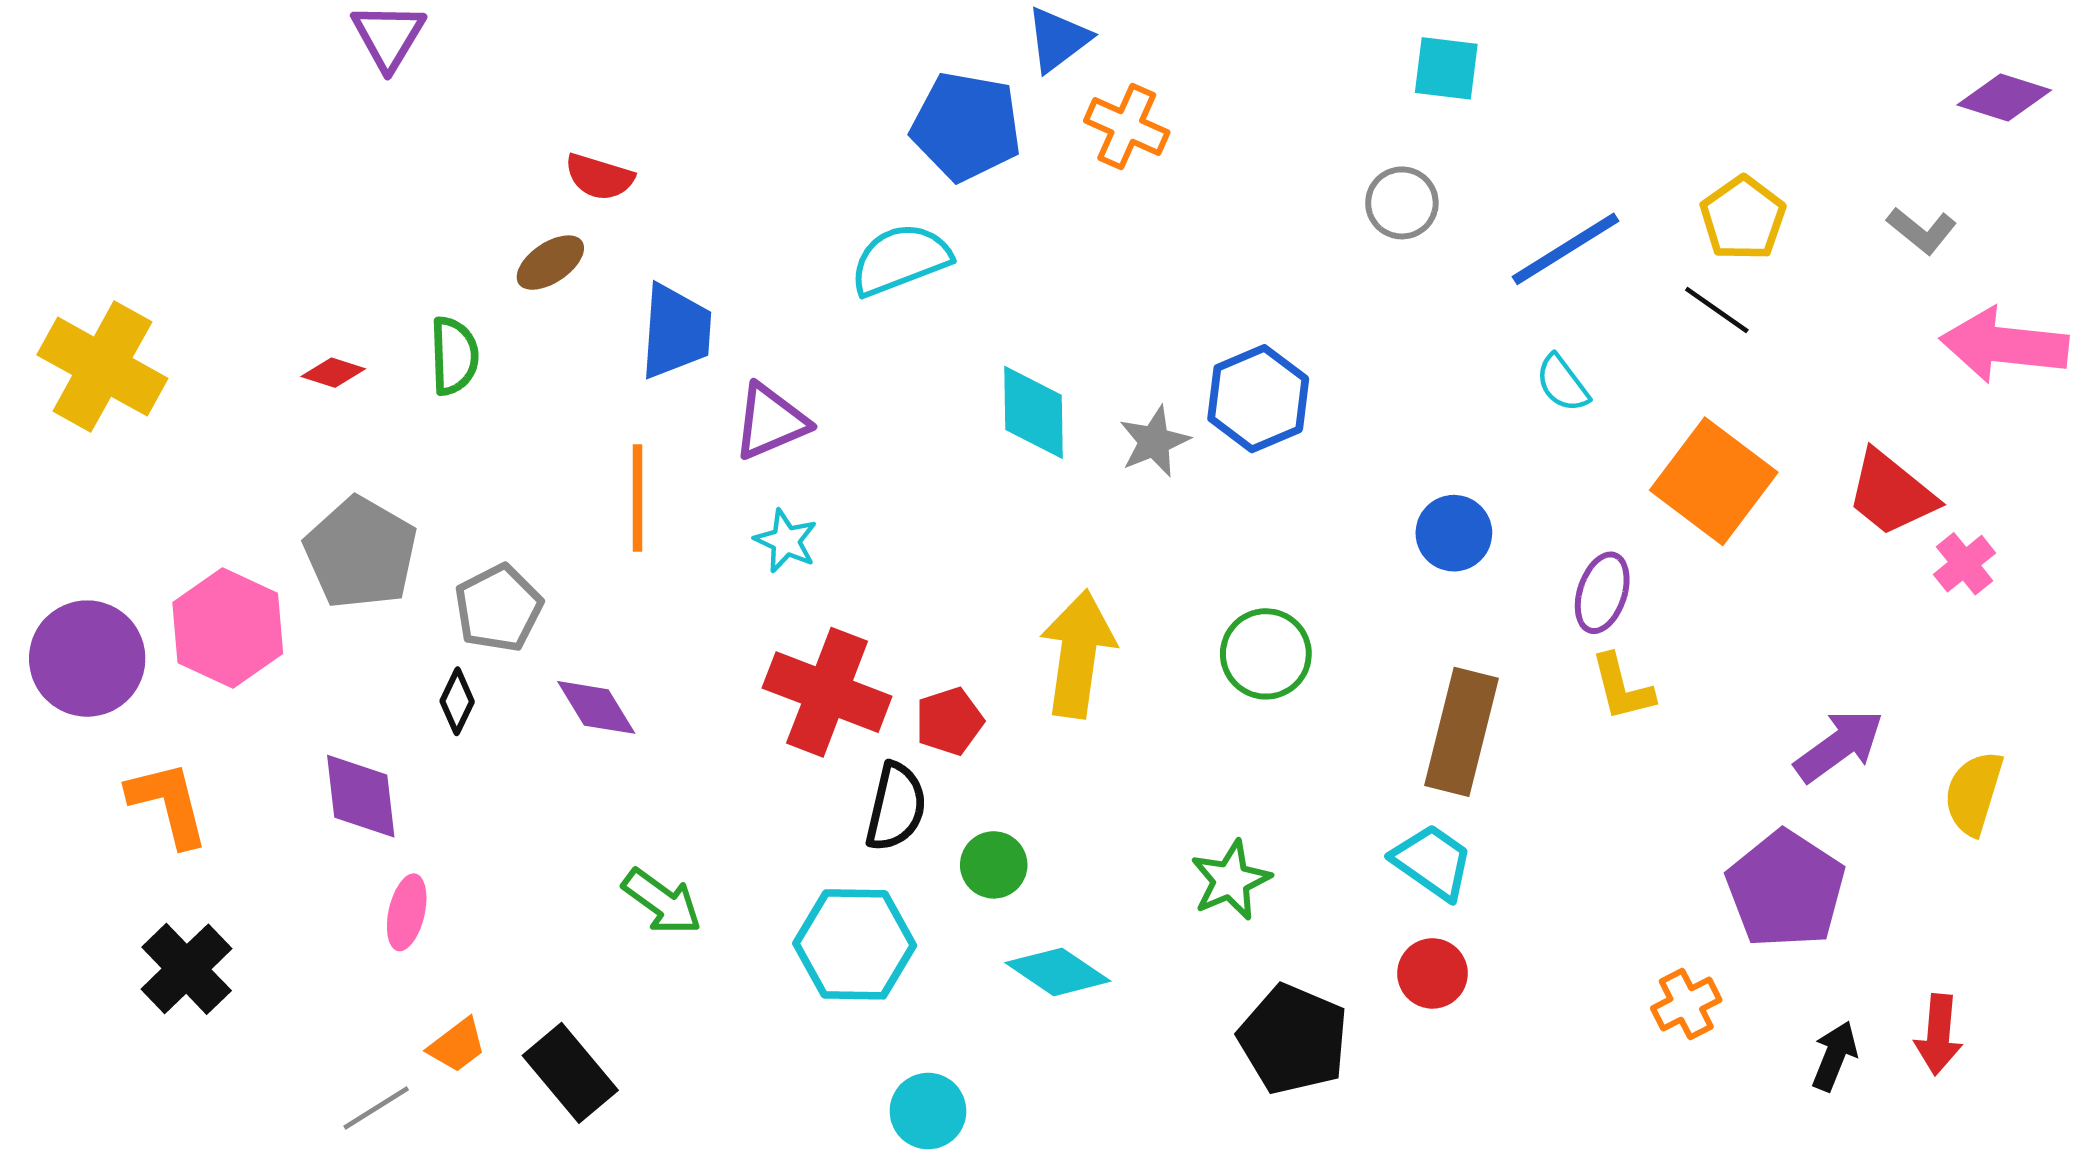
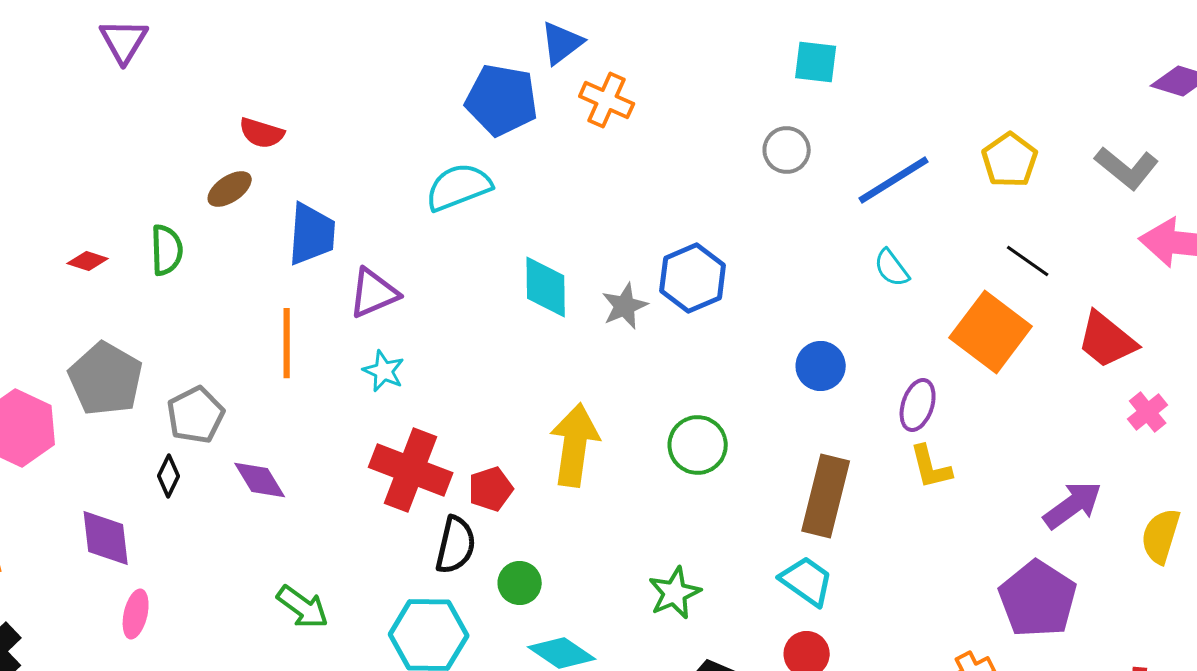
gray L-shape: (1922, 230) -> (1127, 168), size x1.4
black line: (1717, 310) -> (1028, 261), moved
pink cross: (1965, 564) -> (1148, 412), moved

